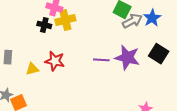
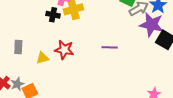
purple star: (127, 57) -> (152, 25), moved

